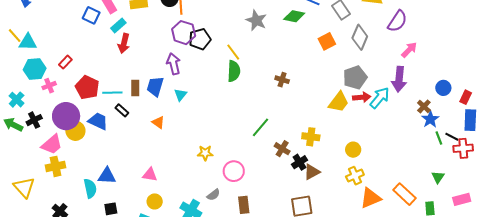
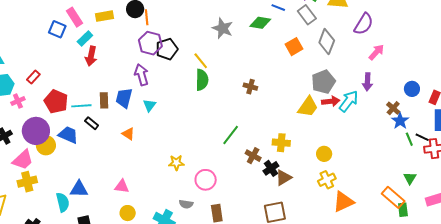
purple arrow: (399, 79) -> (367, 82), size x0.7
orange rectangle: (404, 194) -> (393, 197), moved
gray semicircle: (213, 195) -> (186, 204), turned 48

